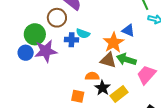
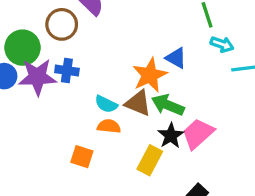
cyan semicircle: (83, 33) -> (106, 104), moved
blue cross: (72, 40) -> (67, 70), moved
black star: (102, 88) -> (171, 136), moved
yellow rectangle: (119, 94) -> (150, 160), turned -30

